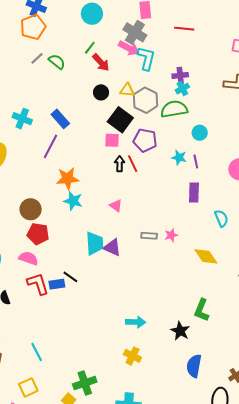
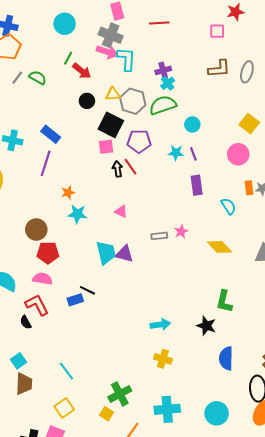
orange star: (68, 179) -> (68, 193), size x0.6
red L-shape: (38, 284) -> (37, 305), moved

